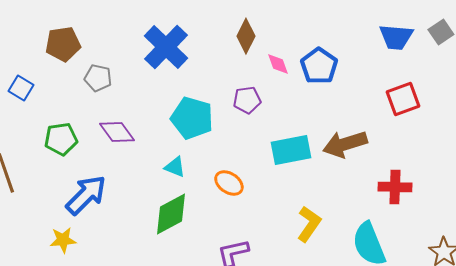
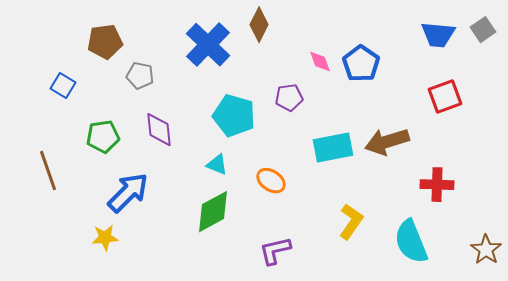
brown diamond: (246, 36) -> (259, 25), moved
purple diamond: (117, 132) -> (159, 130), turned 30

